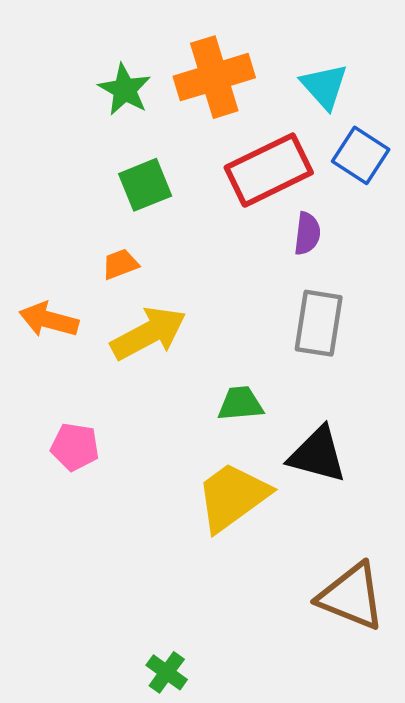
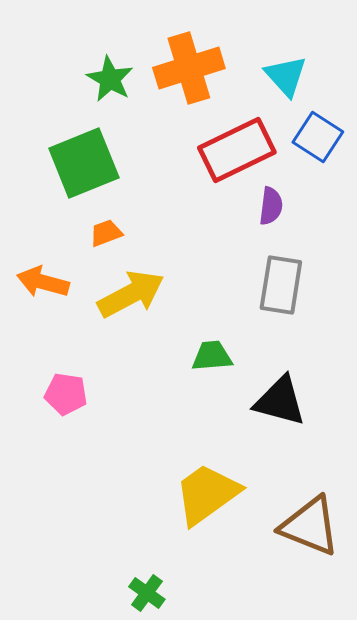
green square: (145, 185) -> (84, 163), moved, size x1.5
yellow trapezoid: (232, 497) -> (207, 494), moved

